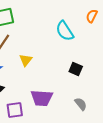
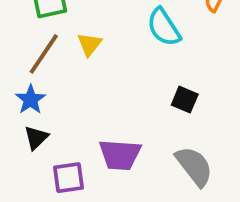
yellow triangle: (26, 60) -> (89, 44), moved
gray semicircle: (81, 104) -> (194, 166), size x1.6

